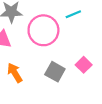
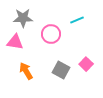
pink circle: (43, 30) -> (51, 34), size x0.7

